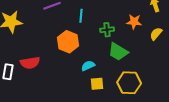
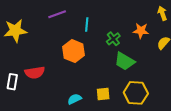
green cross: (107, 30) -> (113, 39), turned -32
cyan semicircle: (88, 66) -> (75, 99), moved

